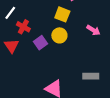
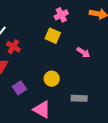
yellow circle: (59, 35) -> (52, 79), moved
purple square: (41, 43) -> (19, 88), moved

